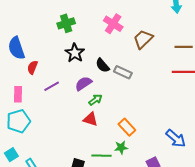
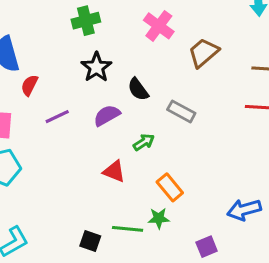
gray rectangle: (123, 72) -> (181, 111), moved
green arrow: (95, 100) -> (144, 142), moved
blue arrow: (176, 138) -> (244, 210), turned 120

